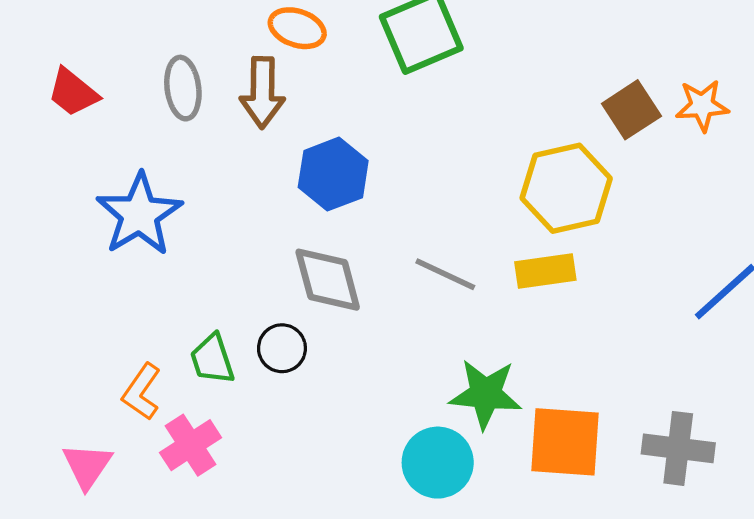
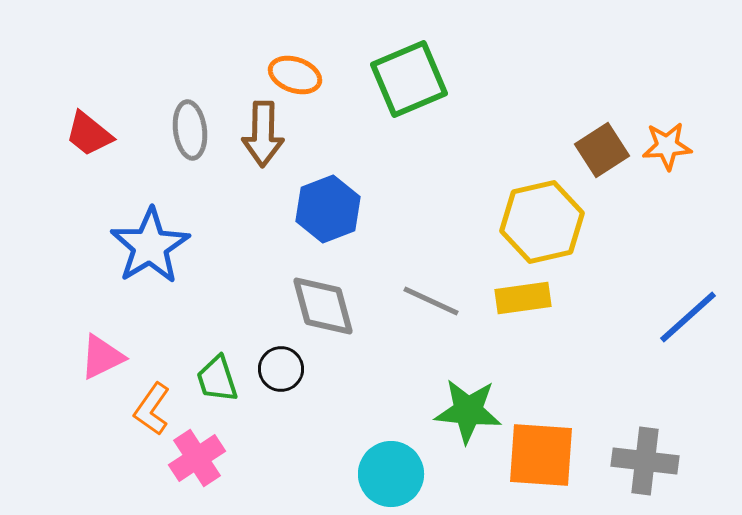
cyan circle: (438, 463) -> (391, 474), moved
pink triangle: (87, 466) -> (102, 357), moved, turned 30

